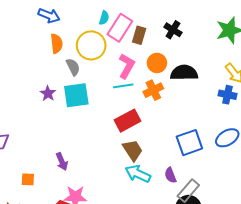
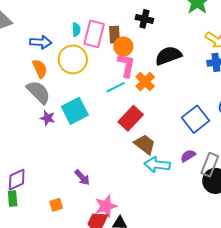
blue arrow: (49, 16) -> (41, 42), moved
orange circle: (157, 63) -> (123, 46), moved
pink L-shape: (127, 66) -> (126, 65), moved
gray semicircle: (73, 67) -> (38, 92), moved, size x1.5
purple semicircle: (170, 175) -> (188, 156), turned 98

